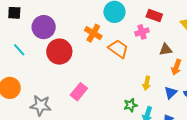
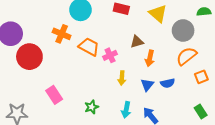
pink cross: (142, 32) -> (110, 55), moved
pink rectangle: (79, 92) -> (54, 95), turned -66
green star: (130, 105) -> (92, 107), moved

